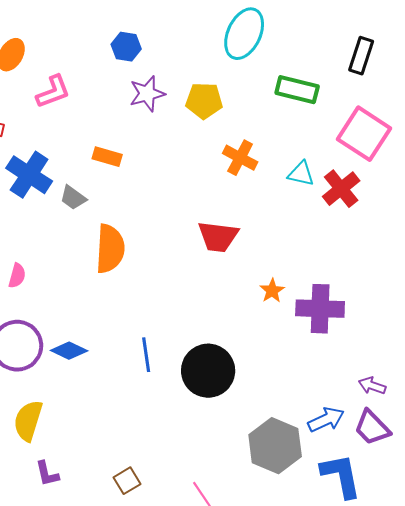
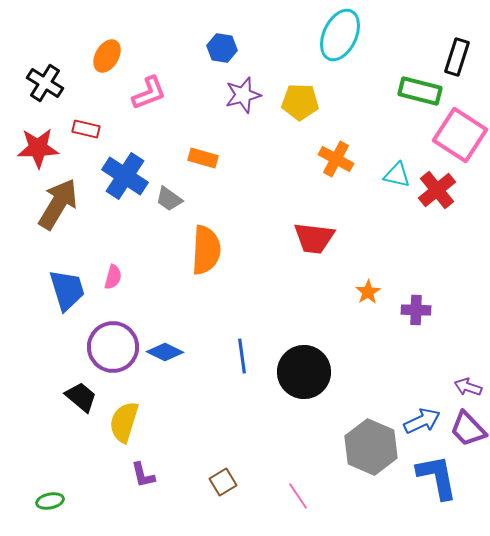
green rectangle: (297, 90) -> (420, 91), moved
purple cross: (320, 309) -> (416, 310), size x0.6

